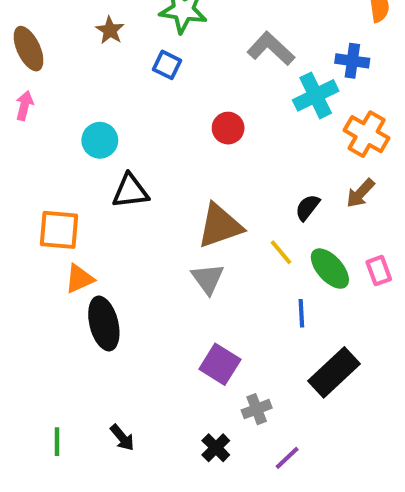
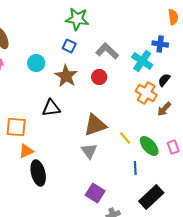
brown star: (110, 30) -> (66, 76), moved, size x1.6
gray L-shape: (271, 49) -> (107, 51), moved
cyan cross: (316, 95) -> (142, 61), turned -30
orange cross: (367, 134) -> (146, 93), moved
cyan circle: (100, 140) -> (36, 63), moved
black semicircle: (307, 207) -> (164, 80), moved

